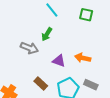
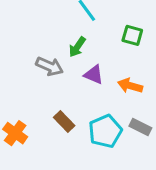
green square: (86, 15) -> (132, 35), moved
purple triangle: (59, 61) -> (94, 75), moved

